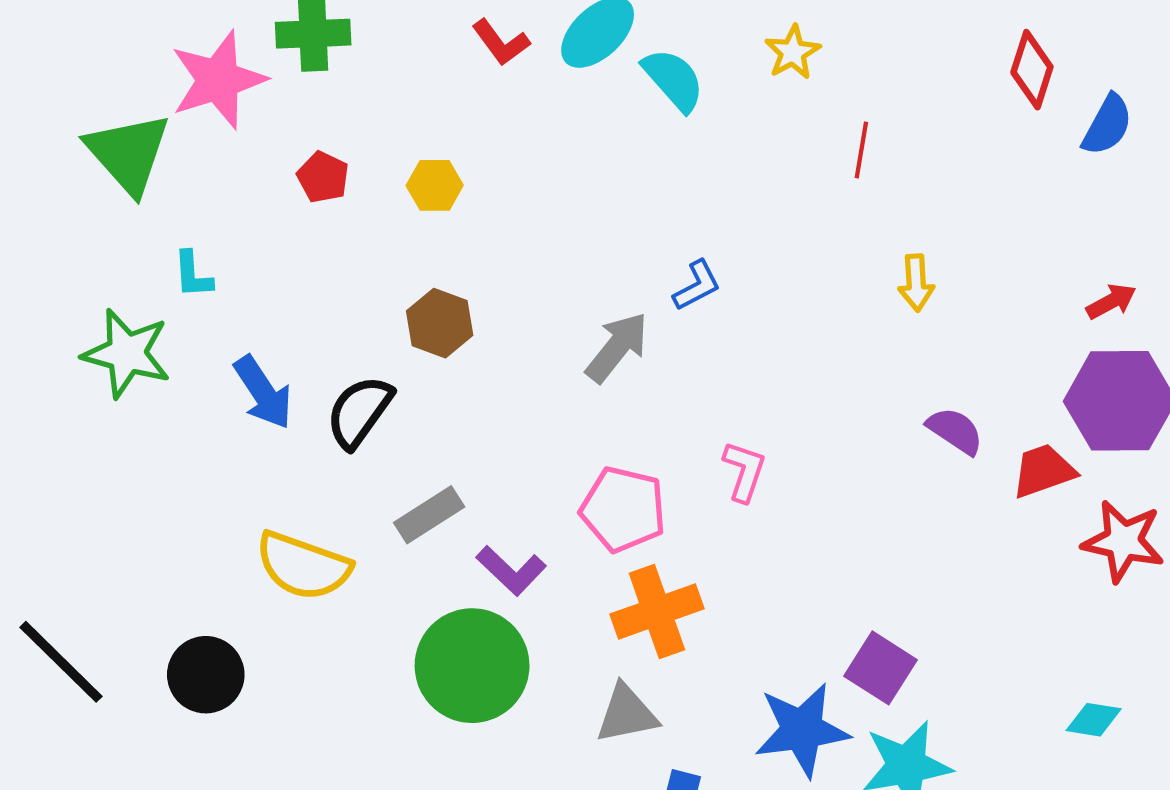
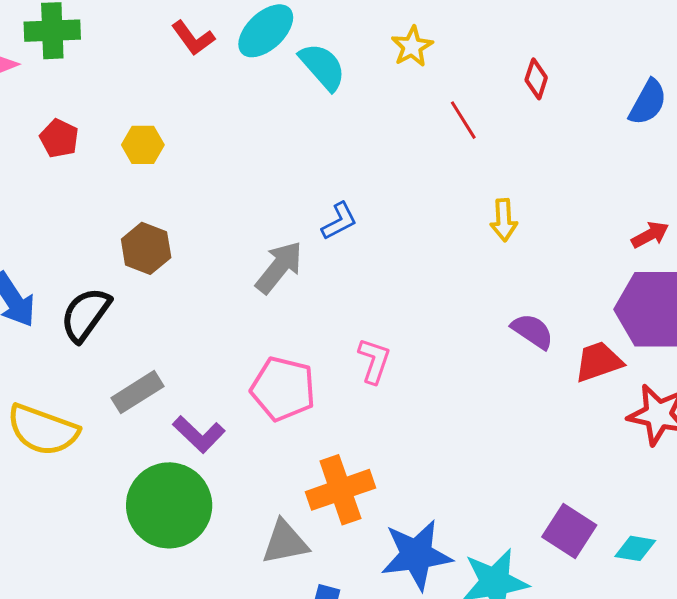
red diamond: (1032, 70) -> (536, 79), moved, size x0.7
red line: (861, 150) -> (463, 120), turned -42
orange cross: (657, 611) -> (340, 490), moved
purple square: (881, 668) -> (569, 531), moved

